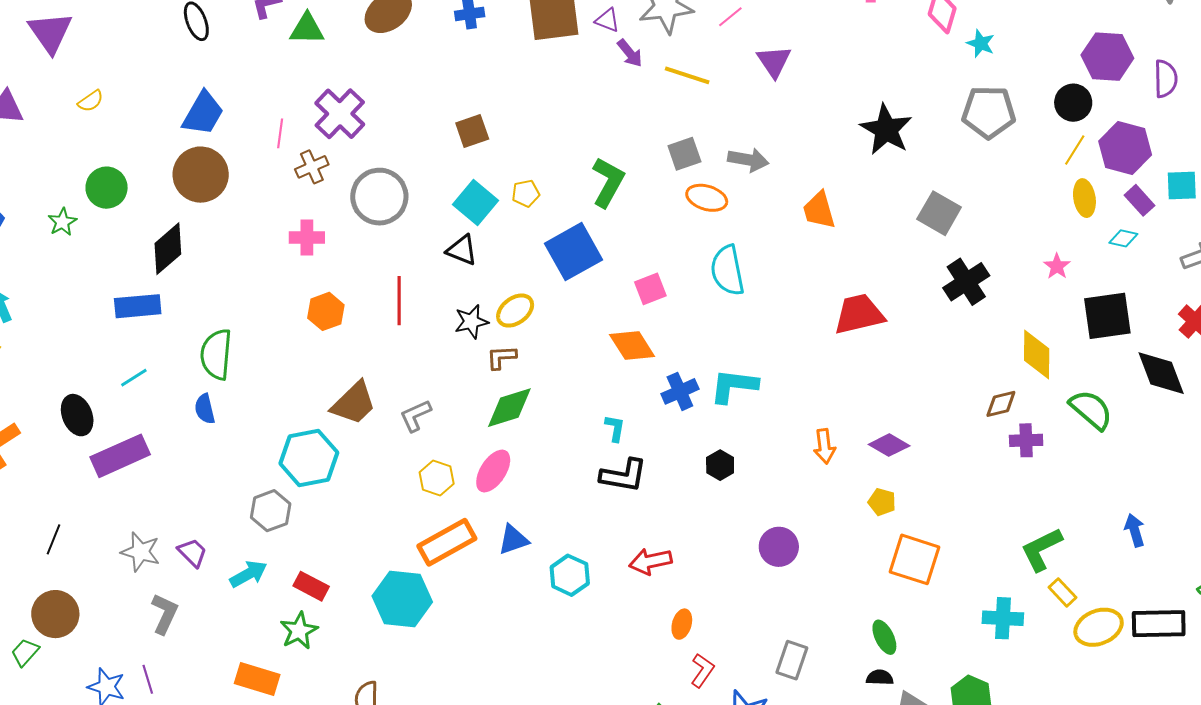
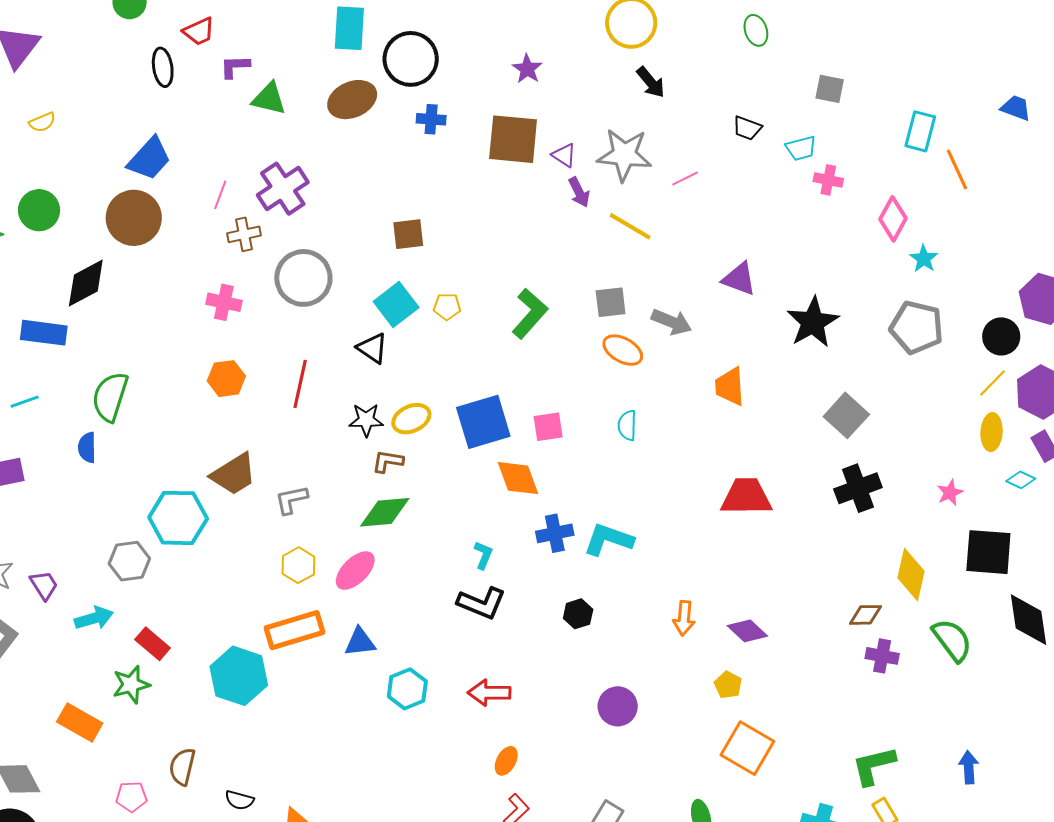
purple triangle: (774, 61) -> (739, 279), moved, turned -48
blue square: (574, 252) -> (483, 422), moved
cyan semicircle: (727, 270) -> (627, 425), size x0.6

